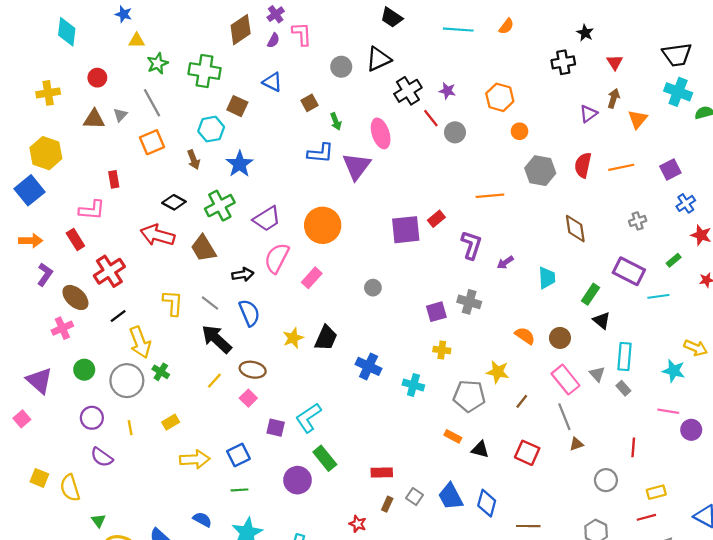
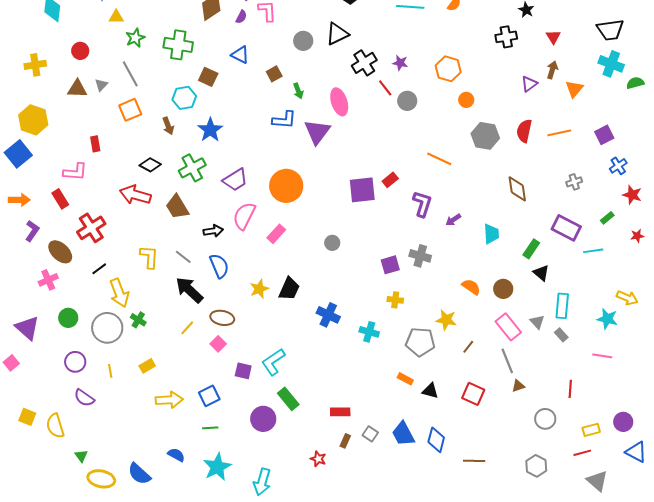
orange line: (490, 196) -> (439, 159), turned 30
purple circle: (691, 430) -> (623, 422), moved

